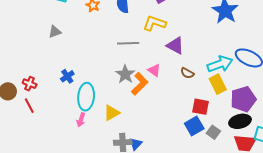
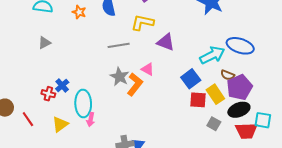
brown semicircle: (187, 73) -> (228, 75), moved
red cross: (30, 84) -> (48, 94), moved
yellow rectangle: (218, 84) -> (215, 94), moved
yellow triangle: (112, 113) -> (60, 124), moved
pink arrow: (81, 120) -> (91, 120), moved
blue square: (194, 126) -> (191, 79), moved

